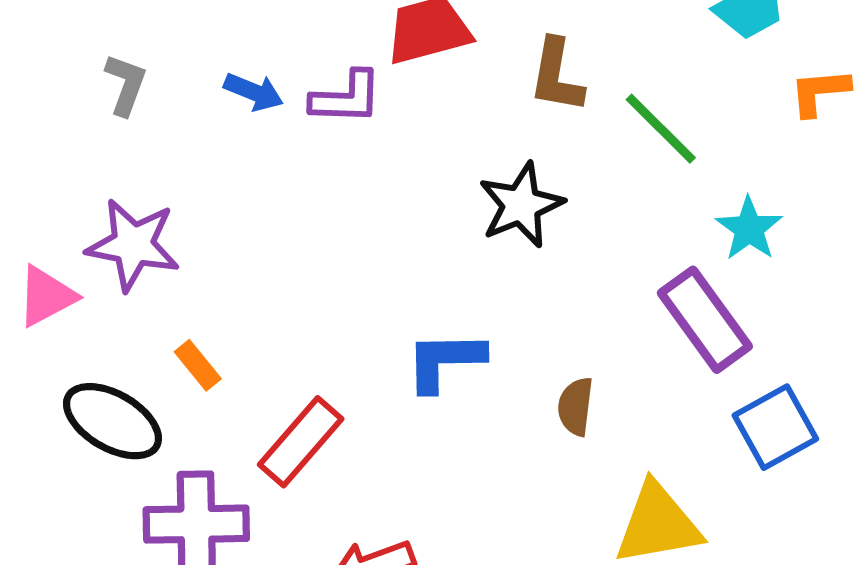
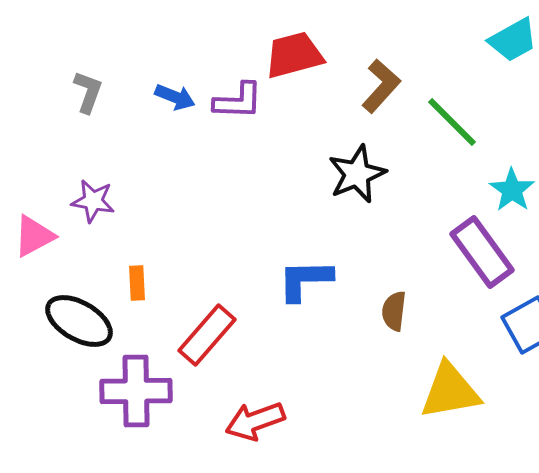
brown L-shape: (556, 76) -> (381, 86), turned -148
purple star: (133, 245) -> (93, 201), size x0.7
orange rectangle: (198, 365) -> (137, 283), turned 36

